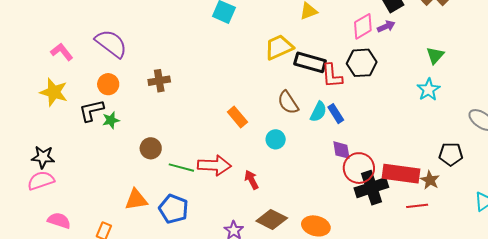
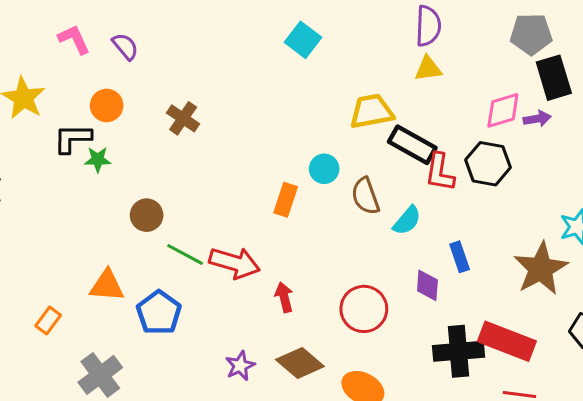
purple semicircle: (111, 43) -> (125, 46), size x0.6
pink L-shape: (62, 52) -> (74, 39), moved
brown cross: (159, 81) -> (183, 118), turned 30
blue rectangle: (336, 114) -> (460, 257), moved
orange rectangle: (237, 117) -> (286, 200), turned 45
cyan circle: (276, 139) -> (324, 169), moved
red circle: (359, 168) -> (364, 309), moved
brown star: (430, 180) -> (541, 269), moved, size x1.8

